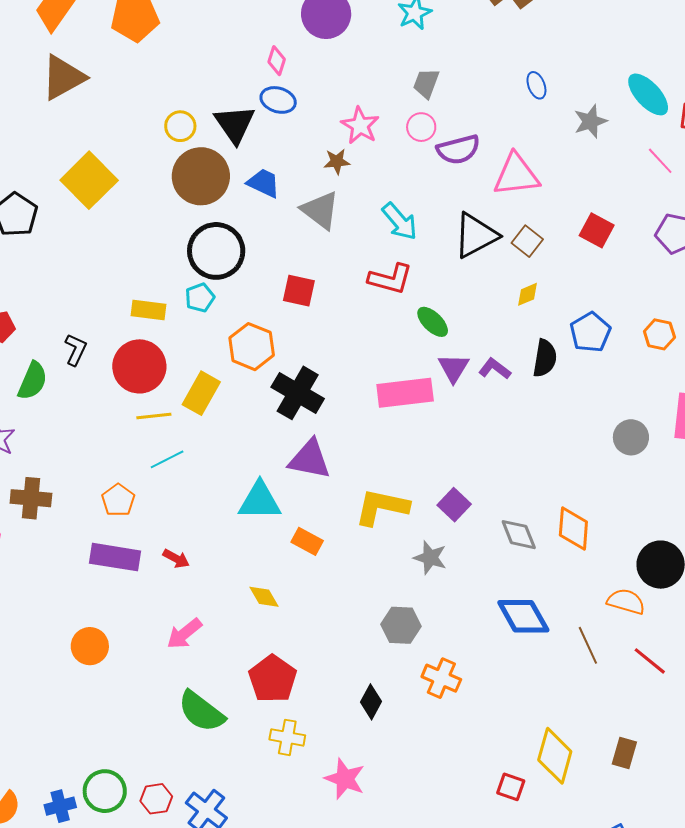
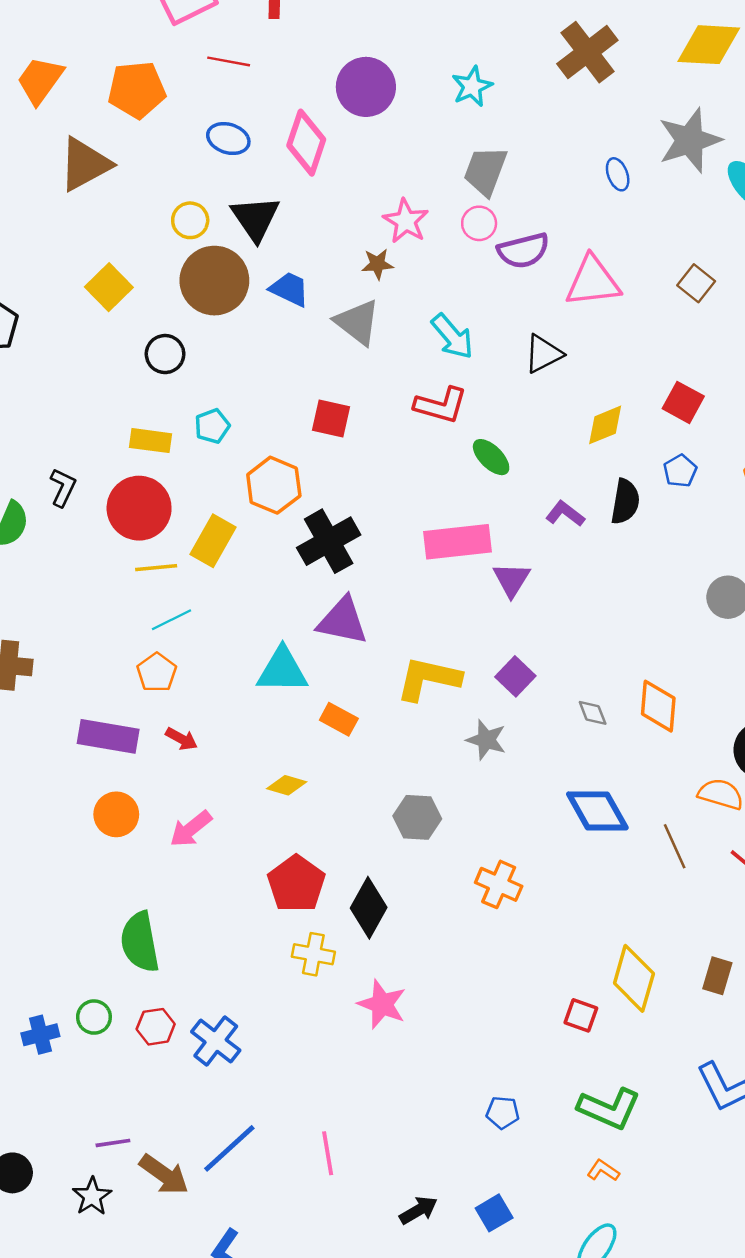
pink diamond: (277, 61) -> (306, 143), size x1.8
brown triangle: (63, 77) -> (85, 164), moved
gray trapezoid: (426, 83) -> (485, 171), size x1.4
blue ellipse: (278, 100) -> (228, 139), moved
gray star: (590, 121) -> (690, 140), moved, size x1.6
yellow square: (89, 180) -> (109, 287), moved, size x0.7
red square: (597, 230) -> (683, 402), moved
black triangle: (476, 235) -> (543, 354), size x0.7
brown square: (527, 241) -> (696, 283), moved
black circle: (216, 251) -> (165, 354), moved, size x0.6
yellow diamond: (527, 294) -> (605, 425), size x1.4
blue pentagon: (590, 332) -> (680, 471), size x0.7
purple triangle: (454, 368) -> (512, 580), moved
black cross: (298, 393) -> (329, 541), turned 30
orange pentagon: (118, 500) -> (157, 673), moved
gray diamond: (519, 535) -> (593, 713), size x0.7
yellow diamond: (264, 597) -> (287, 785), turned -44
gray hexagon: (401, 625) -> (417, 817), moved
orange circle: (90, 646) -> (116, 814), moved
black diamond: (371, 702) -> (369, 908), moved, size x1.4
green semicircle: (201, 712) -> (140, 942), moved, turned 42
green circle: (105, 791) -> (94, 1017), size x0.7

